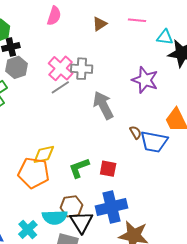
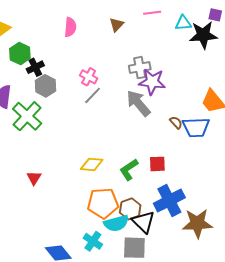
pink cross: (61, 68) -> (89, 77), size x0.7
gray cross: (82, 69) -> (140, 68), moved
purple star: (145, 80) -> (152, 82), moved
yellow diamond: (44, 154) -> (92, 164), turned 30
orange pentagon: (34, 173) -> (103, 203), moved

